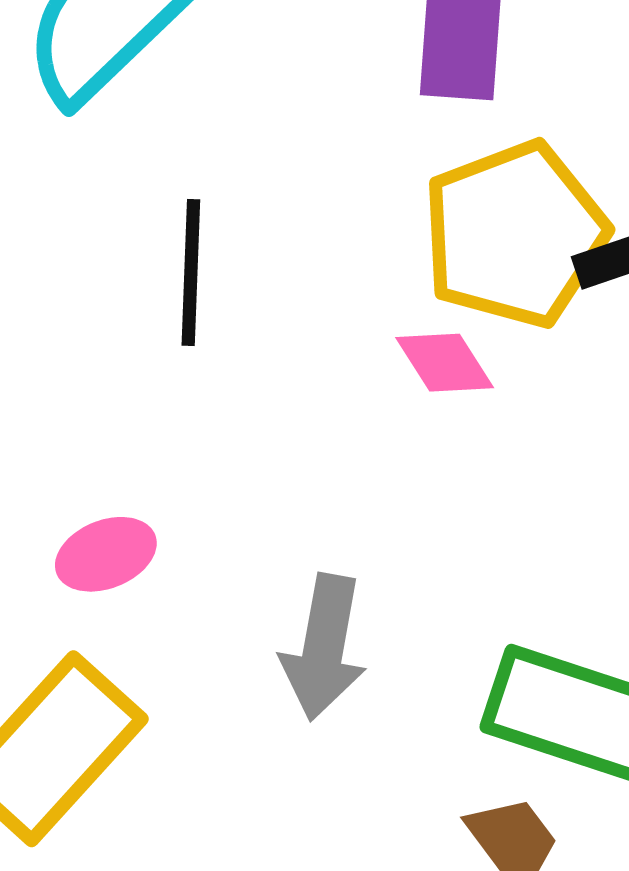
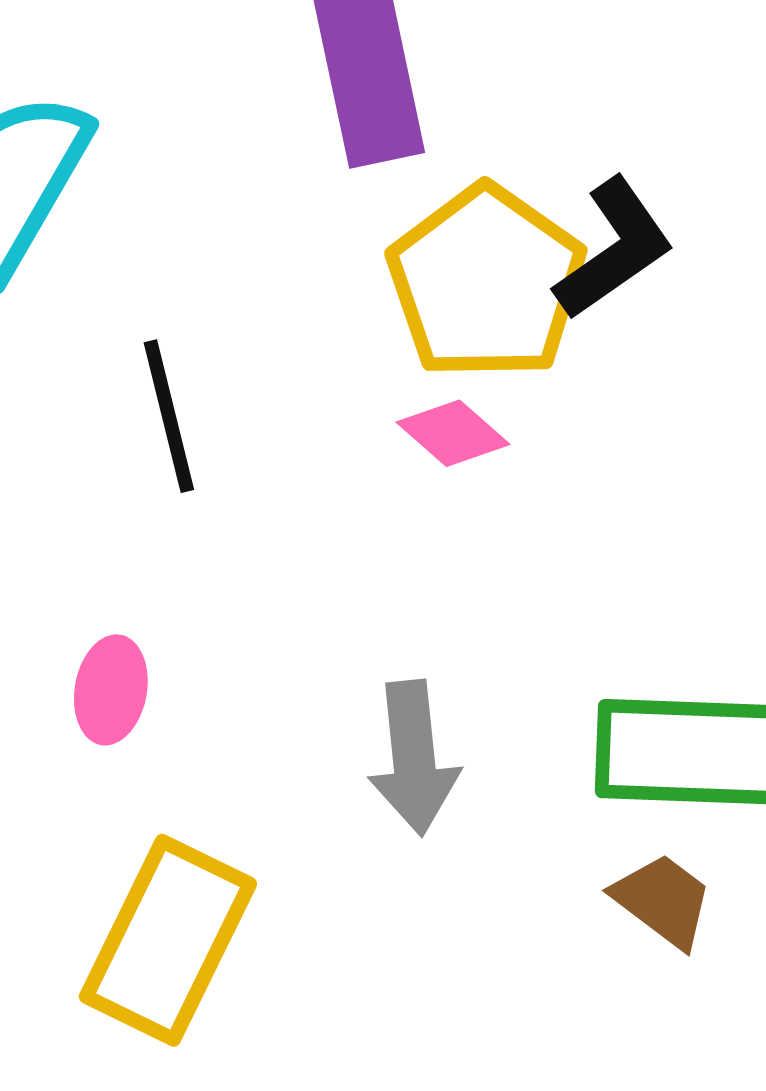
pink ellipse: (106, 554) -> (111, 690), moved, turned -42

